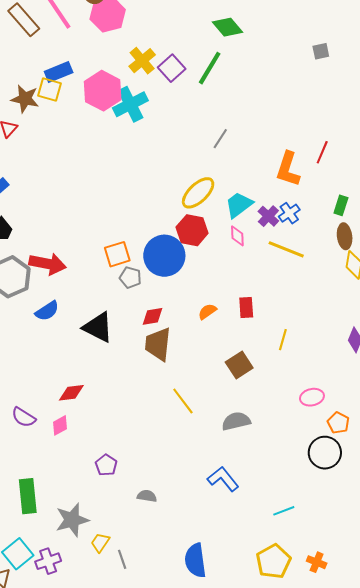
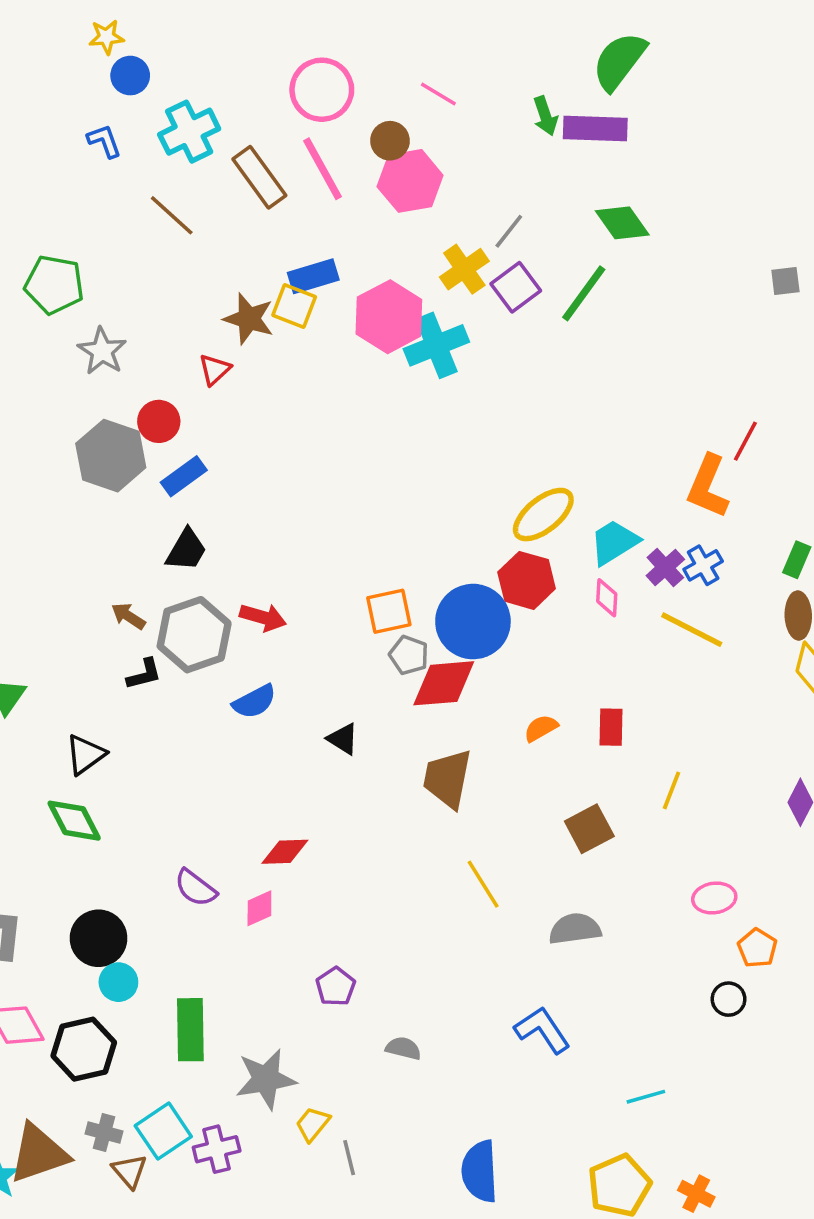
gray line: (220, 139) -> (509, 231), moved
red line: (322, 152) -> (745, 441), moved
red arrow: (48, 264) -> (263, 617), size x0.7
red diamond: (153, 316) -> (444, 683), moved, size x1.6
black triangle: (98, 327) -> (343, 739), size x0.6
black circle: (325, 453) -> (729, 999), size x0.6

